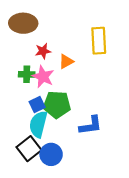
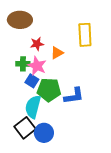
blue square: (37, 104) -> (32, 81), moved, turned -32
blue L-shape: (91, 125) -> (74, 96), moved

